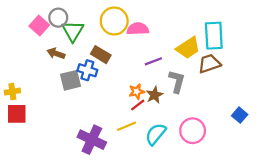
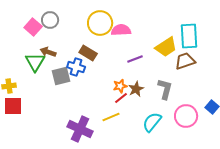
green triangle: (73, 31) -> (35, 62), moved
gray L-shape: (177, 81) -> (165, 89), moved
pink circle: (193, 131) -> (186, 116), moved
cyan semicircle: (156, 134) -> (152, 122), moved

